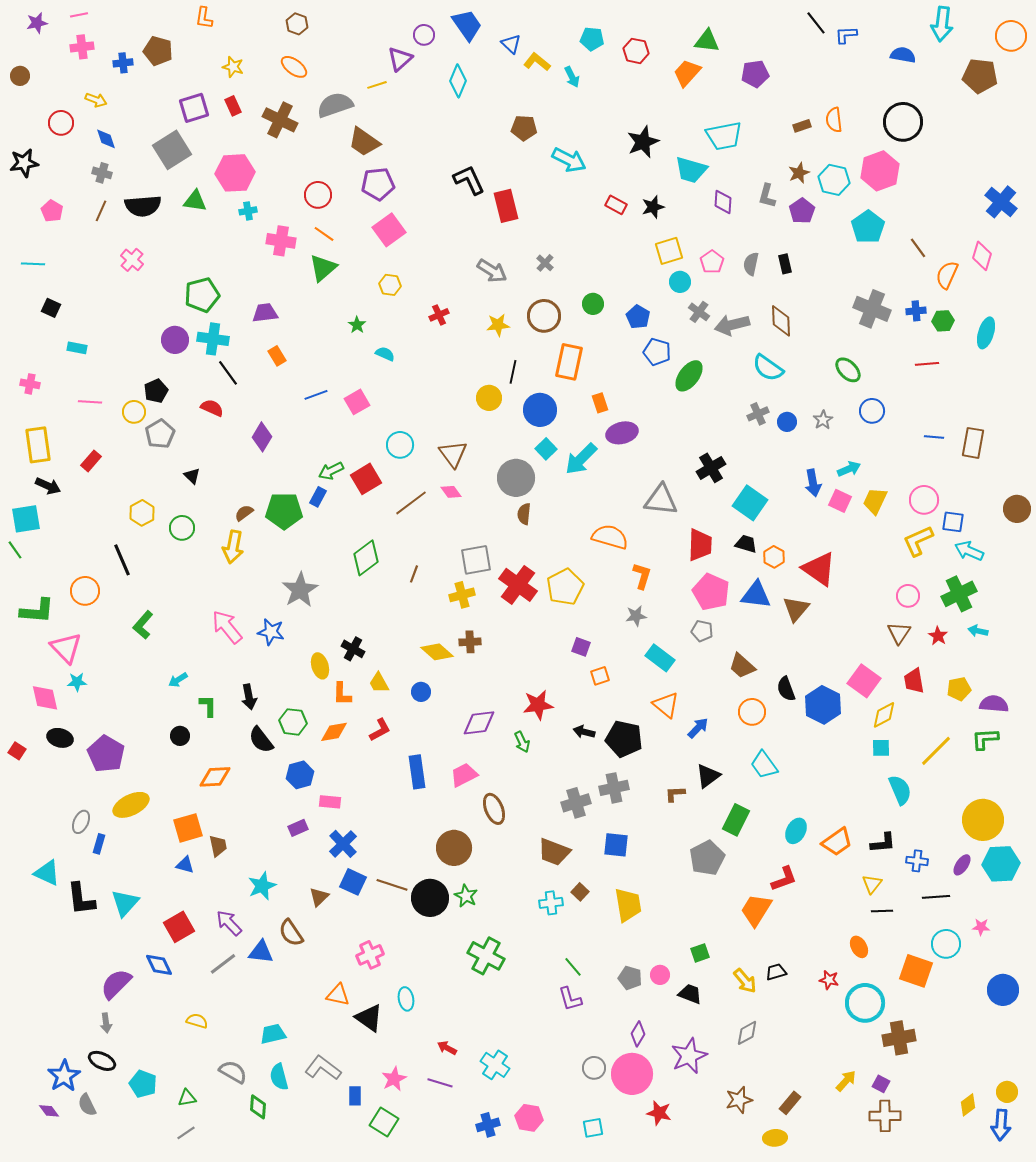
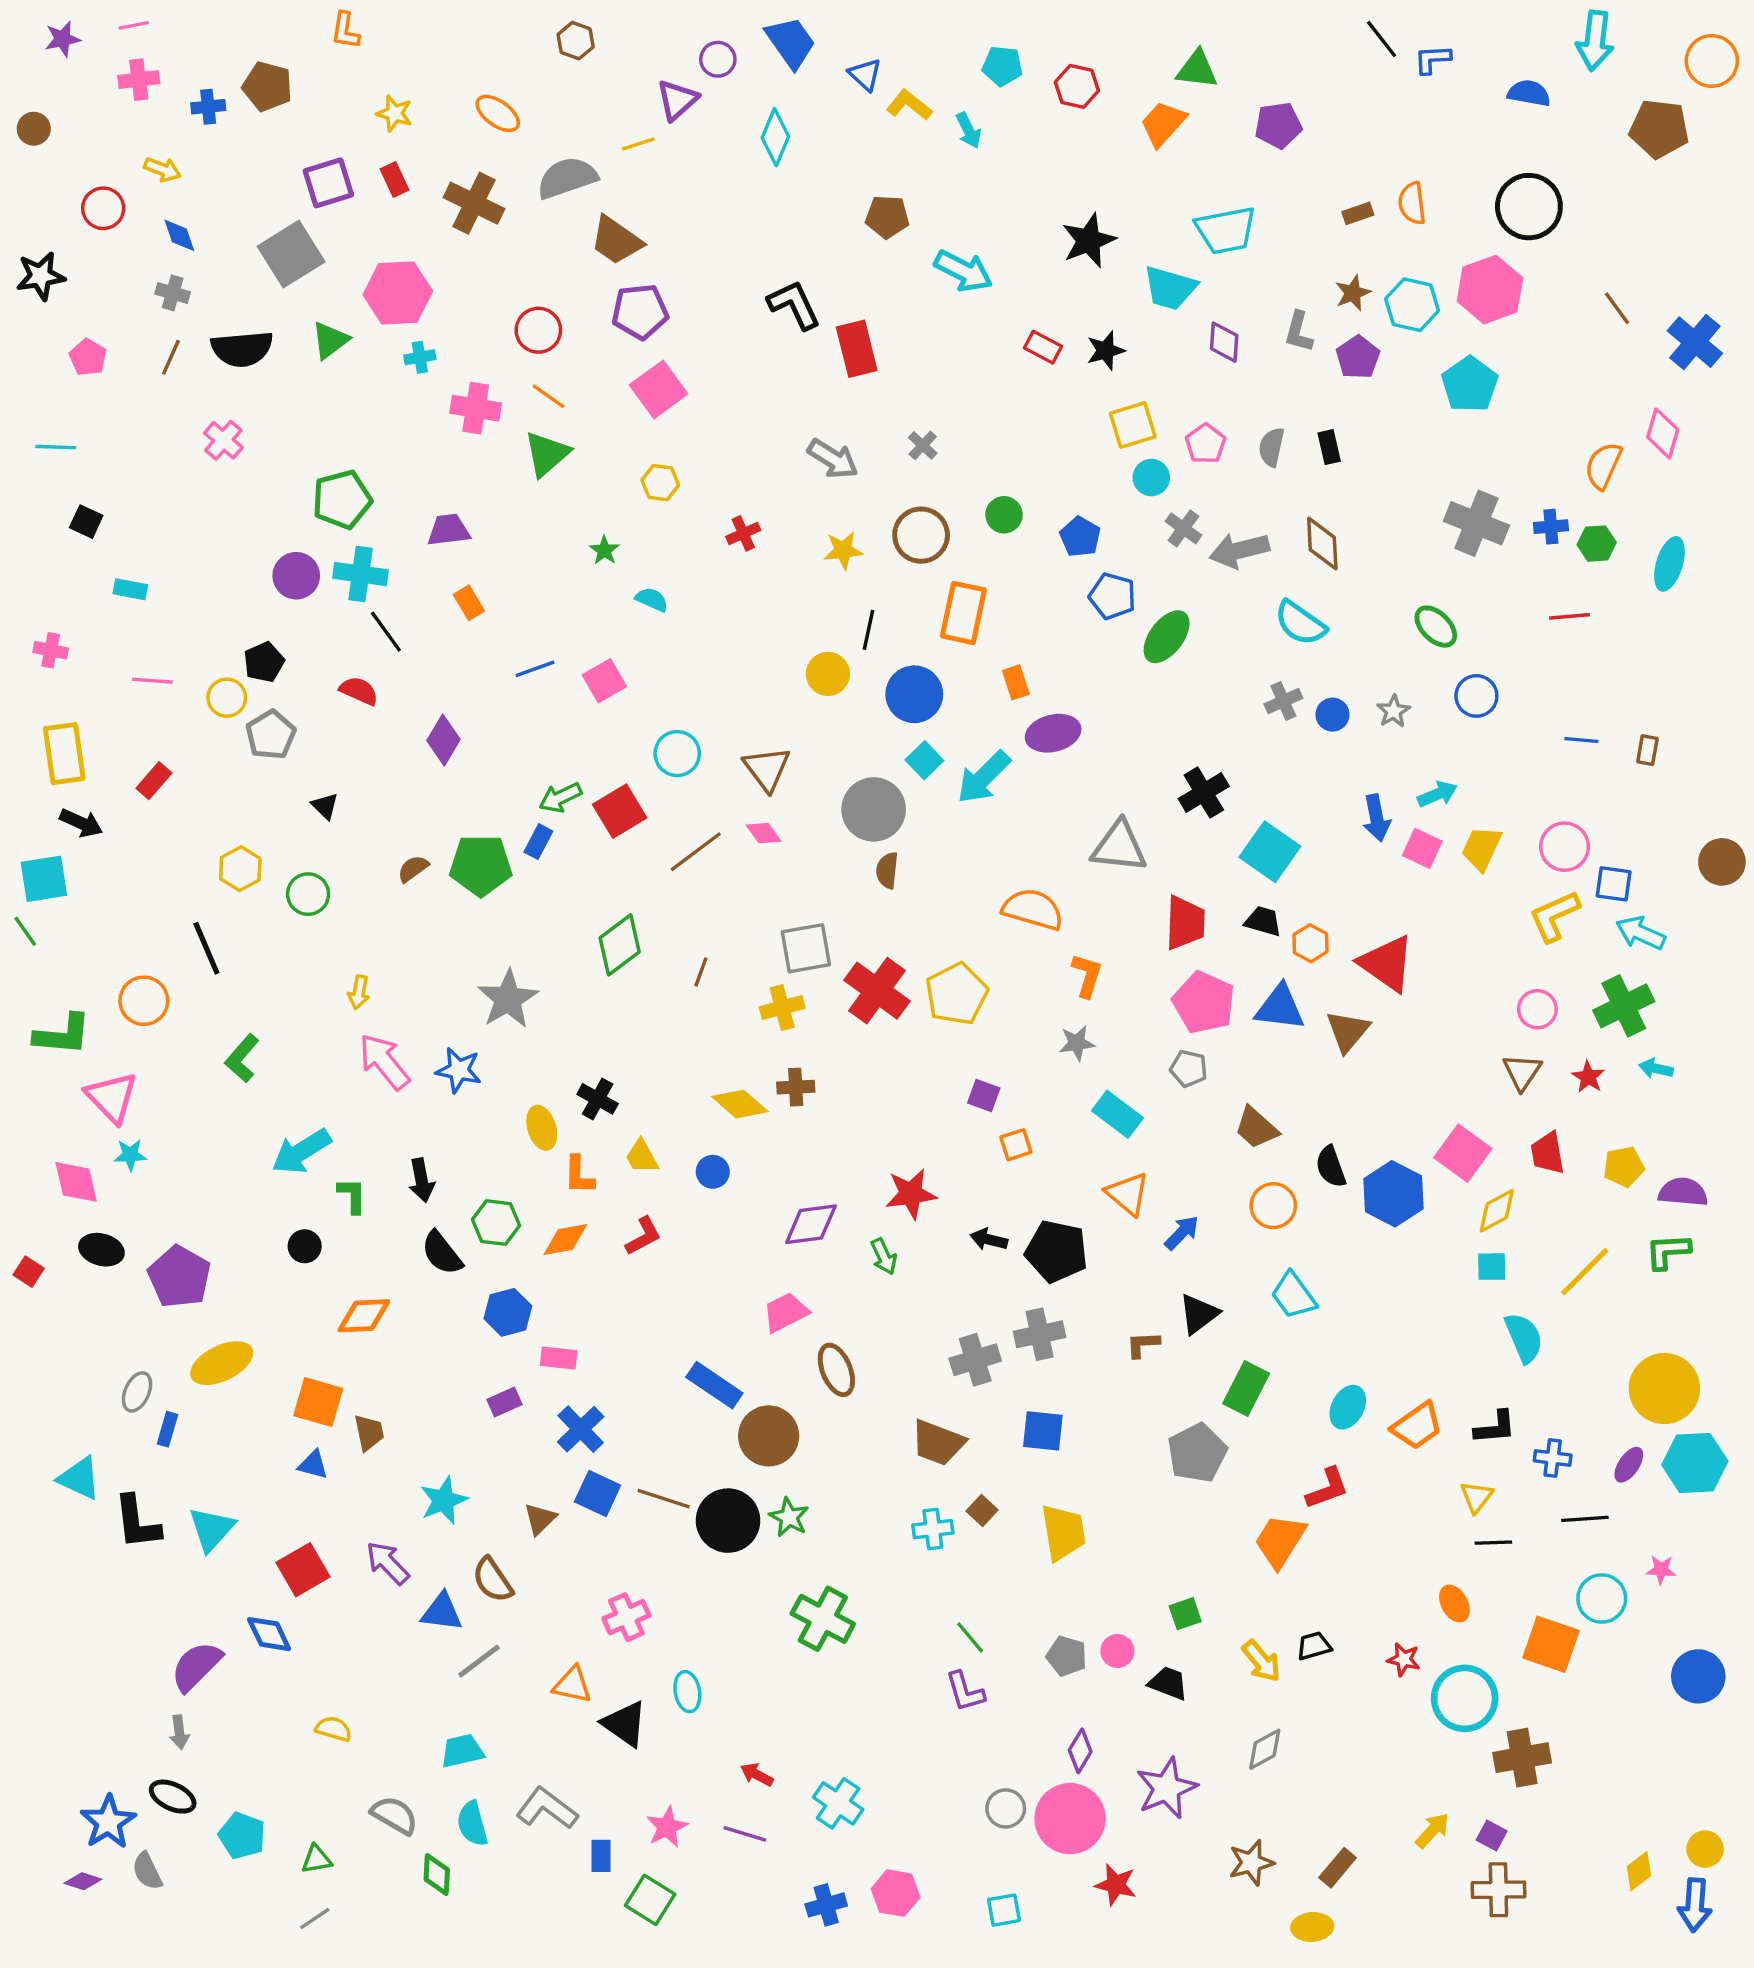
brown hexagon: (297, 24) -> (576, 41), moved
green triangle: (195, 201) -> (330, 340), turned -45
brown line: (918, 248) -> (1617, 308), moved
brown rectangle: (973, 443) -> (1647, 750), size x0.6
yellow arrow: (233, 547) -> (359, 992), moved, size x0.6
cyan arrow: (178, 680) -> (301, 1151), size x1.8
blue rectangle: (417, 772) -> (714, 1385), moved, turned -48
orange square: (188, 828) -> (318, 1402), turned 32
gray line: (223, 964) -> (479, 1661), moved
purple diamond: (49, 1111) -> (83, 1881), turned -35

